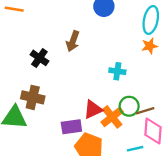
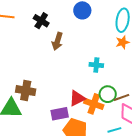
black cross: (39, 58) -> (41, 21), moved
orange cross: (112, 117) -> (94, 104), turned -30

